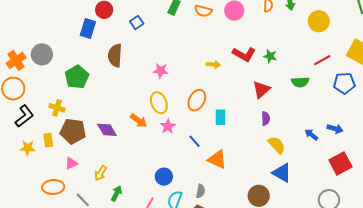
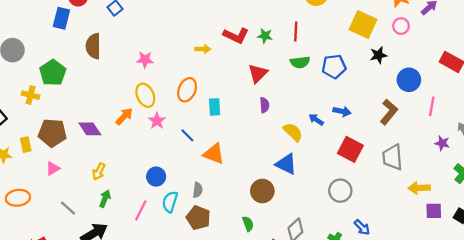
red line: (322, 60) -> (296, 32), moved, turned -54
blue pentagon: (344, 83) -> (334, 67), moved
yellow cross: (57, 108) -> (31, 95), moved
orange arrow: (139, 121) -> (124, 116), turned -78
yellow semicircle: (277, 145) -> (293, 132), moved
red square: (340, 163) -> (350, 149), turned -30
yellow arrow: (101, 173) -> (99, 171), moved
orange ellipse: (53, 187) -> (18, 198), moved

